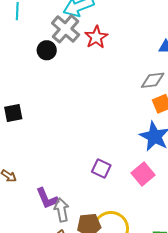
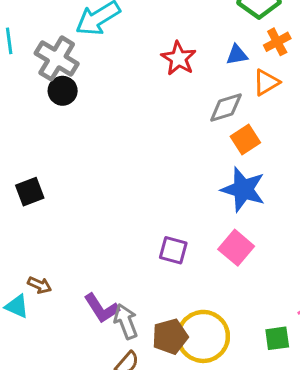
gray cross: (66, 29) -> (57, 58), moved
red star: (96, 37) -> (179, 58), moved

